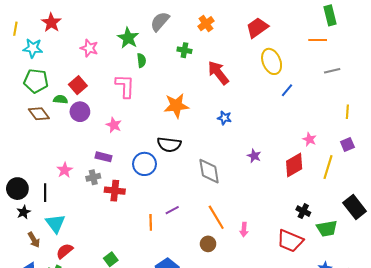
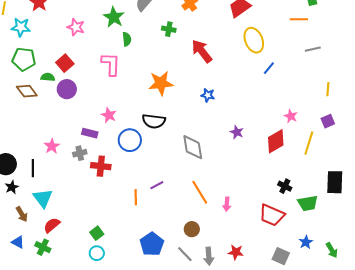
pink star: (114, 125) -> (109, 115), moved
black rectangle: (355, 207) -> (335, 182), turned 40
brown circle: (208, 244) -> (192, 229), moved

